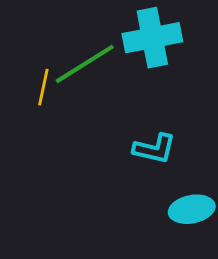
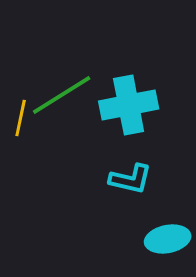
cyan cross: (152, 38) -> (129, 105), moved

